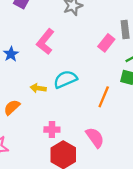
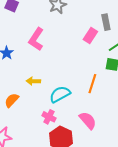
cyan semicircle: (65, 79) -> (60, 94), moved
pink cross: (52, 130) -> (49, 117), turned 32

